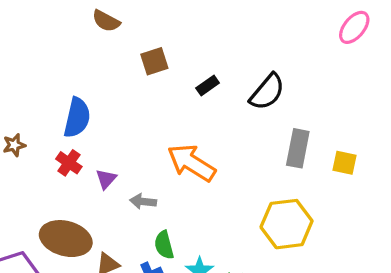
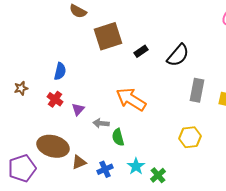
brown square: (154, 61) -> (108, 36), size x1.6
blue semicircle: (77, 118) -> (60, 71), size x0.7
yellow hexagon: (287, 224) -> (190, 137), size x0.7
green semicircle: (164, 245) -> (118, 137), moved

